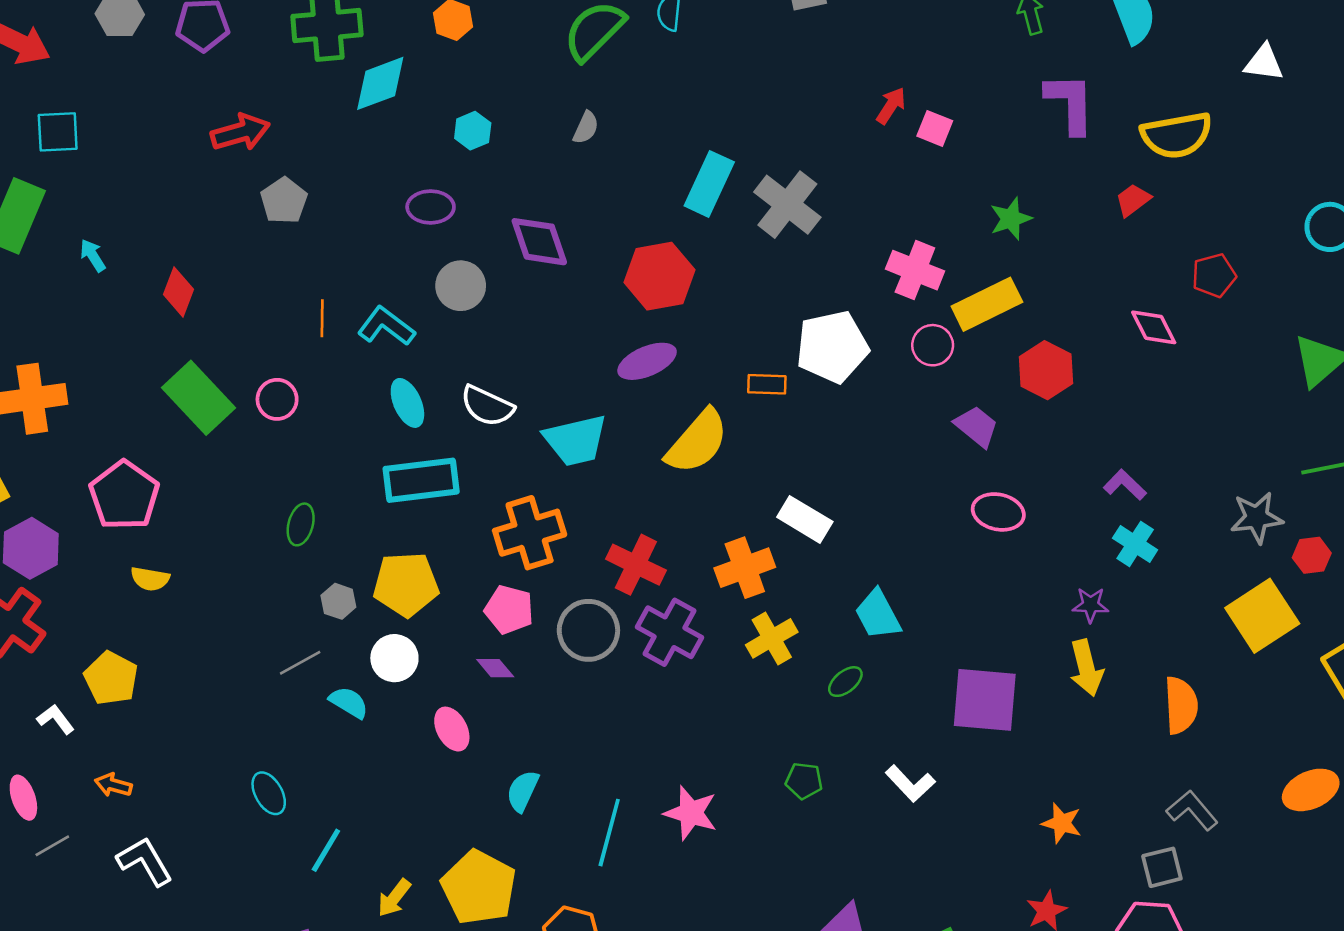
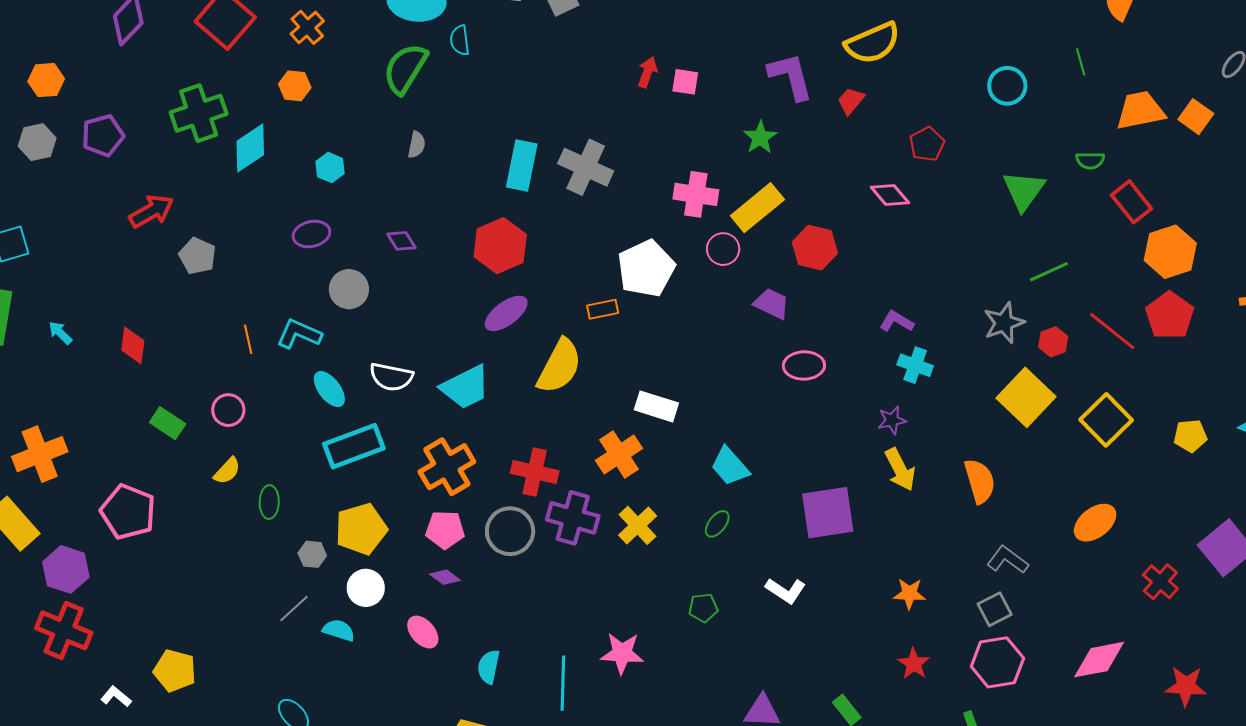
purple L-shape: (1070, 103) -> (791, 76), moved
purple diamond: (539, 242) -> (401, 241), size x0.6
green rectangle: (199, 398) -> (168, 423), size x0.6
yellow semicircle: (150, 579) -> (227, 471), moved, turned -44
yellow cross: (772, 638) -> (638, 525), moved
yellow pentagon: (111, 678) -> (175, 671), moved

